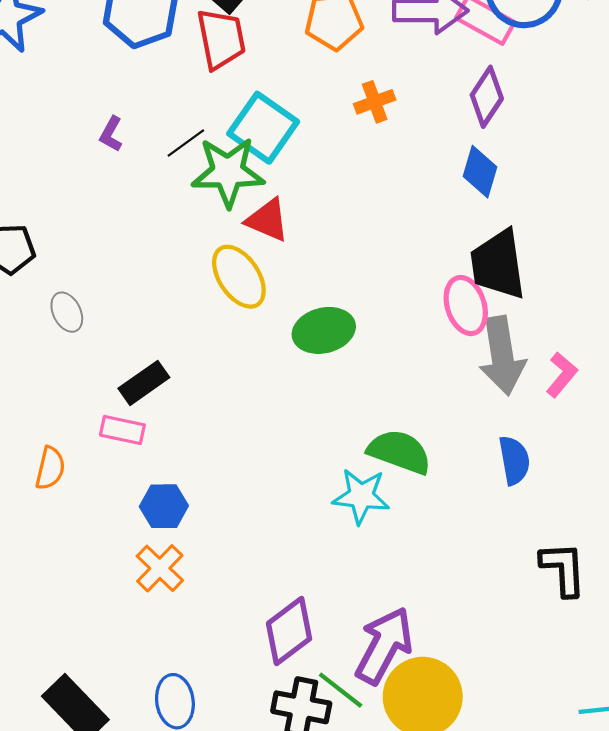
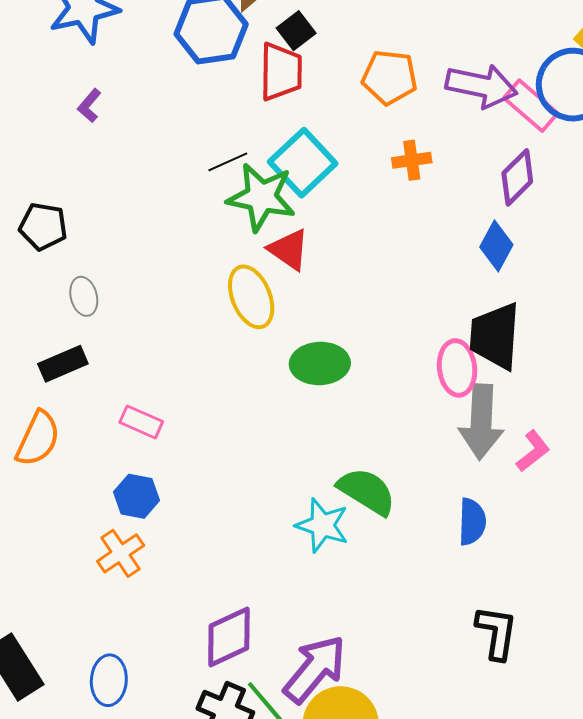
purple L-shape: (111, 134) -> (89, 106), moved
black rectangle: (144, 383) -> (63, 364), moved
pink rectangle: (122, 430) -> (141, 422), moved
orange semicircle: (50, 468) -> (38, 439), size x1.4

